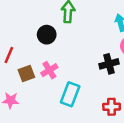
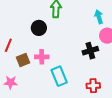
pink cross: (49, 70) -> (42, 57), turned 32
cyan rectangle: (70, 94) -> (59, 76), turned -42

